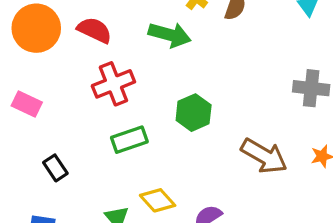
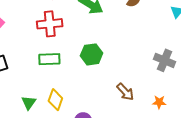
brown arrow: (264, 156) -> (125, 92), size x0.7
yellow diamond: (158, 200) -> (55, 100), turned 45

